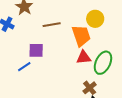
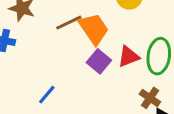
orange trapezoid: (81, 36) -> (94, 29), moved
purple square: (36, 50) -> (99, 61), moved, turned -35

